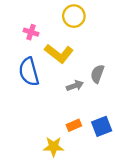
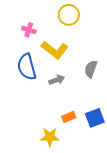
gray arrow: (75, 86) -> (57, 80), moved

